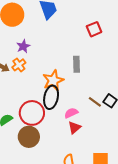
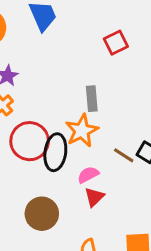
orange star: (53, 80) -> (82, 131), moved
red circle: (32, 113) -> (30, 141), moved
brown circle: (29, 137) -> (42, 214), moved

